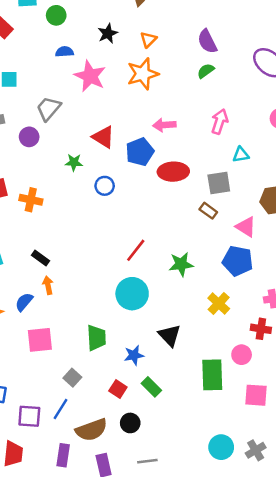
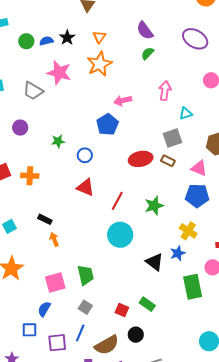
green circle: (56, 15) -> (26, 41), moved
blue semicircle: (64, 52) -> (46, 41), moved
gray trapezoid: (49, 108) -> (33, 91), moved, turned -90
red triangle: (103, 137) -> (85, 187), moved
red ellipse: (173, 172) -> (141, 159), moved
blue semicircle: (24, 302) -> (44, 309), moved
green trapezoid: (96, 338) -> (86, 275), moved
blue star: (134, 355) -> (178, 253), moved

